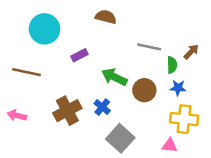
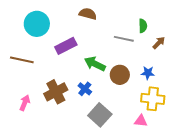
purple rectangle: (79, 55) -> (66, 46), size x1.5
green semicircle: (172, 65) -> (143, 26), moved
pink arrow: (17, 115) -> (25, 103), moved, turned 98

